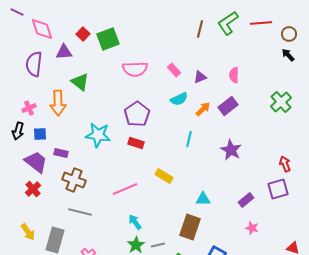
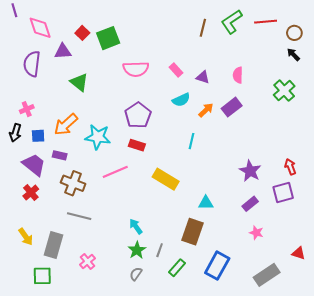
purple line: (17, 12) -> (14, 10), turned 48
purple triangle: (200, 77) -> (203, 77), turned 40
green cross: (281, 102) -> (284, 91), moved
orange arrow: (58, 103) -> (66, 125), moved, turned 50
purple star: (231, 150) -> (250, 171), moved
yellow rectangle: (164, 176) -> (166, 179), size x1.4
pink line: (125, 189) -> (115, 172), moved
gray line: (158, 245) -> (160, 250), turned -56

